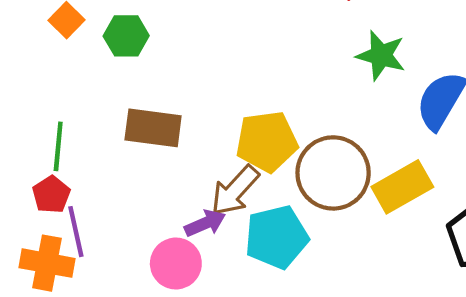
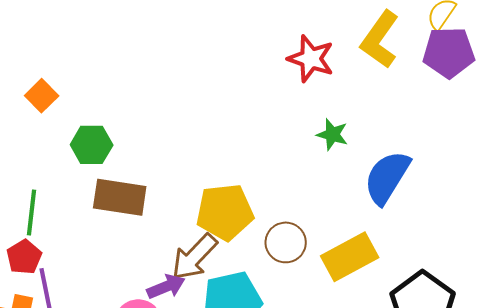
green hexagon: (126, 36) -> (92, 145), moved
green star: (381, 55) -> (332, 135), size x0.7
brown circle: (333, 173) -> (286, 242), size x0.6

